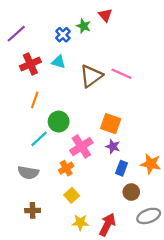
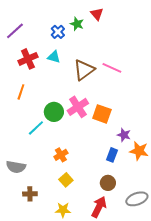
orange line: (35, 100) -> (21, 92), moved
pink cross: (81, 146) -> (78, 107), moved
purple star: (113, 146) -> (124, 135), moved
gray semicircle: (28, 173) -> (16, 167), moved
brown circle: (131, 192) -> (108, 183), moved
yellow star: (80, 222) -> (63, 210), moved

